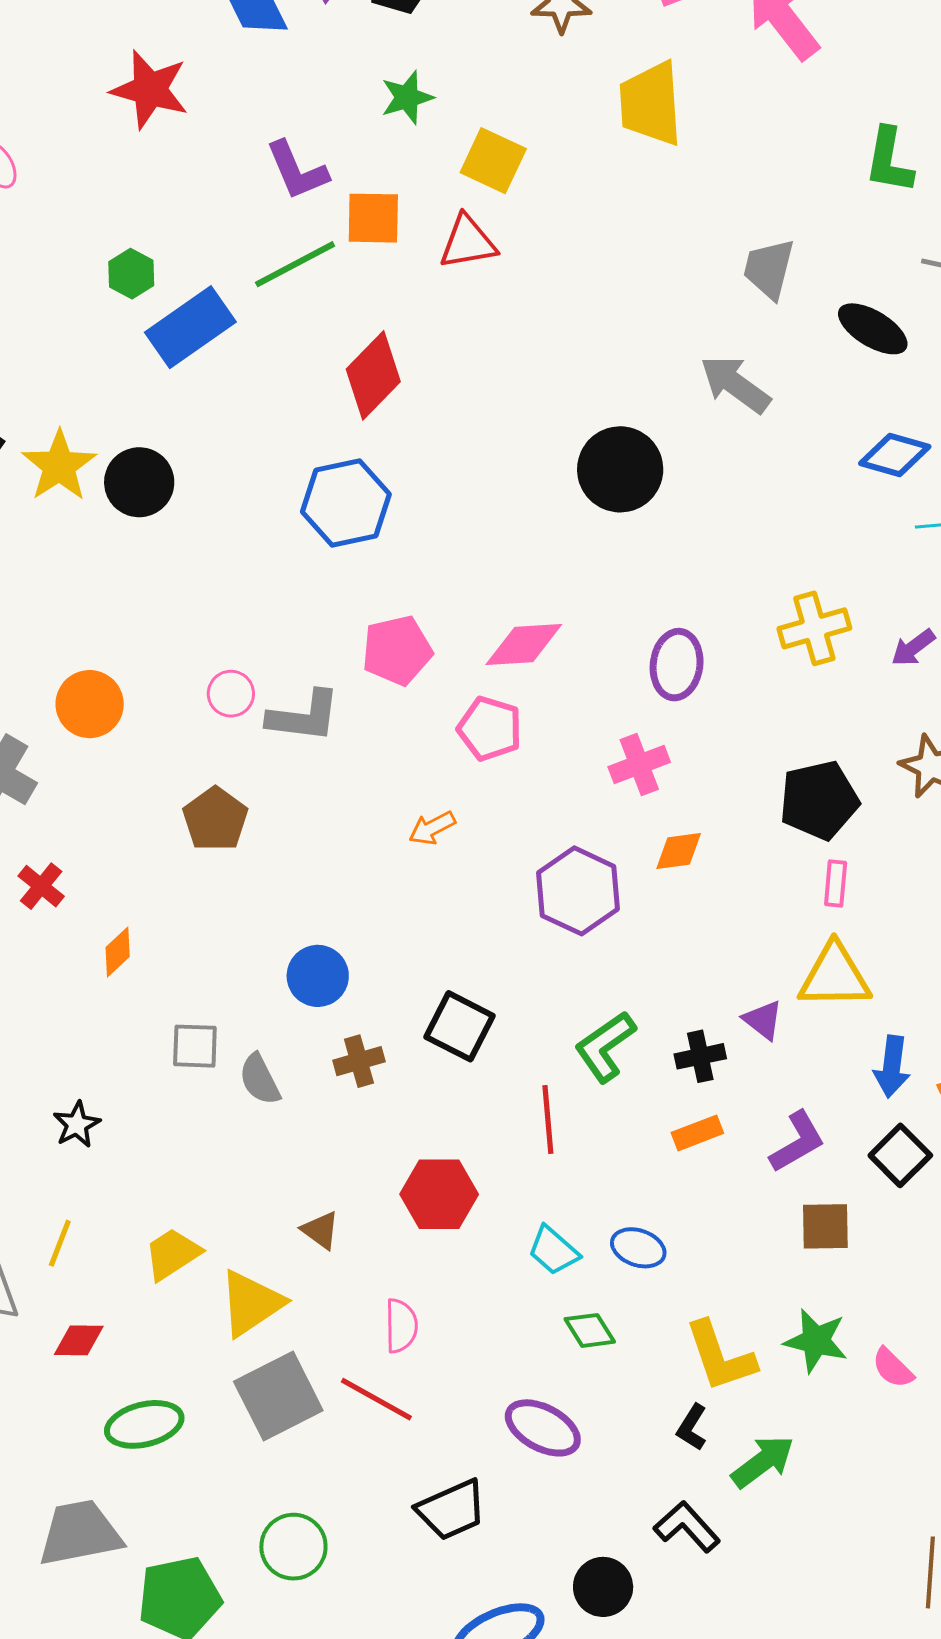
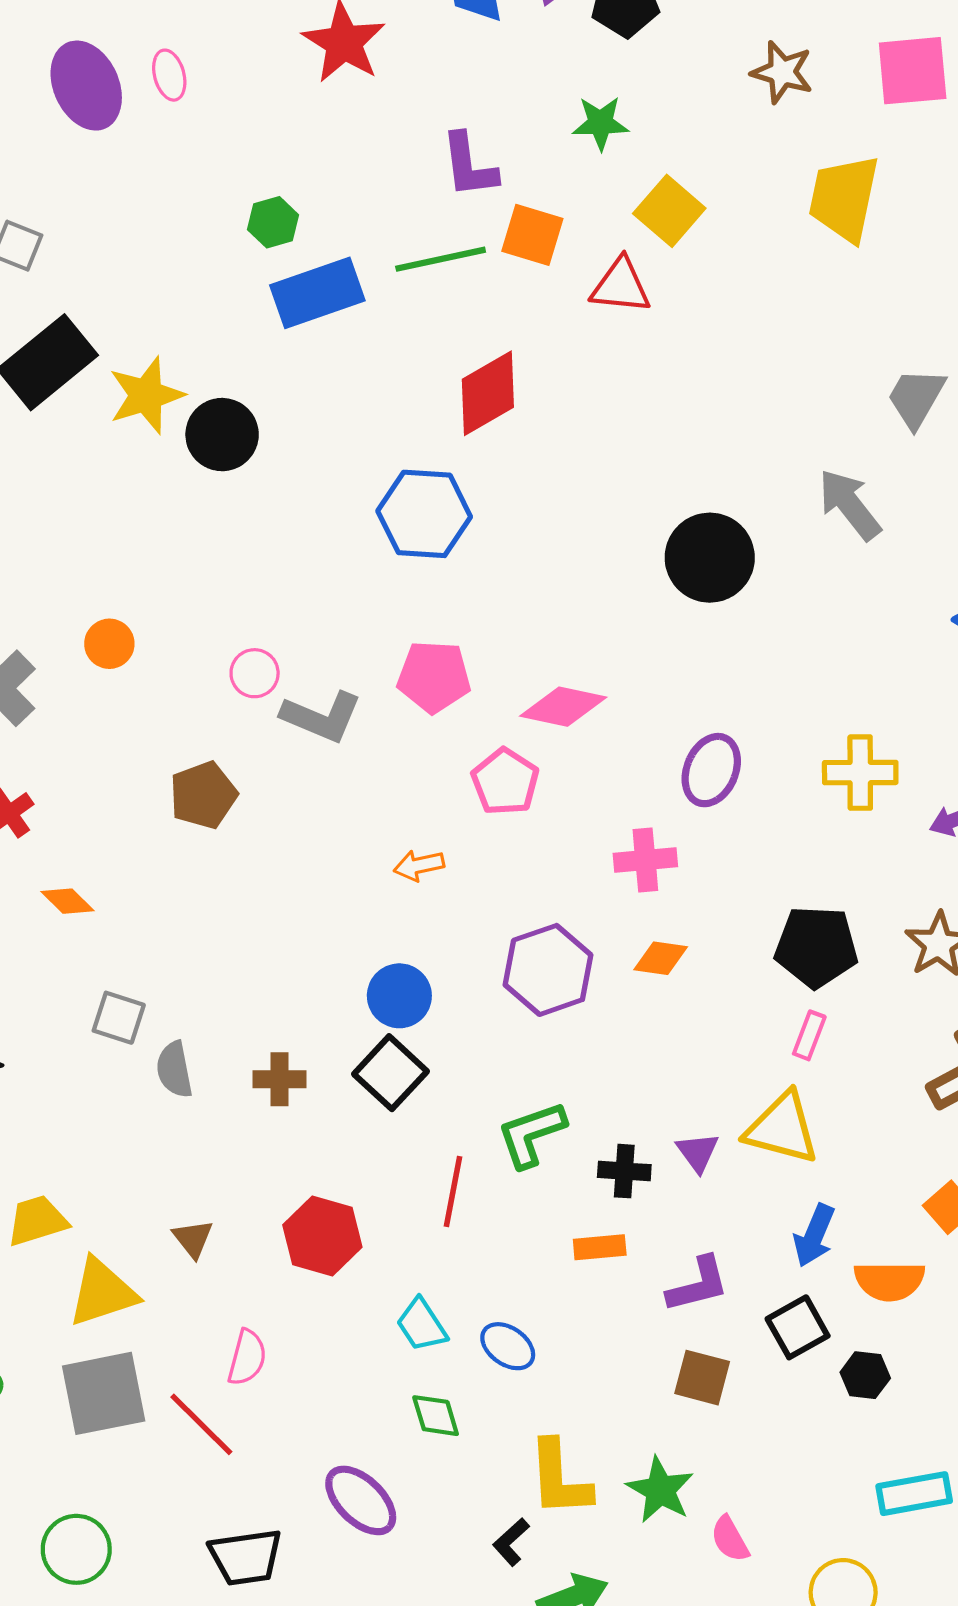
orange circle: (90, 704) -> (109, 644), size x0.7
orange diamond: (118, 952) -> (67, 901), turned 72
blue circle: (318, 976) -> (399, 996), moved

